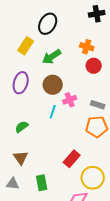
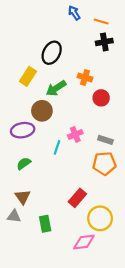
orange cross: (87, 47) -> (85, 77), moved
purple ellipse: (21, 83) -> (23, 130), moved, turned 65
brown circle: (53, 85) -> (42, 111), moved
gray triangle: (13, 184) -> (14, 216), moved

